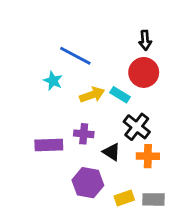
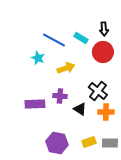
cyan rectangle: (120, 95) -> (81, 38), moved
purple hexagon: (88, 183) -> (57, 143), moved

